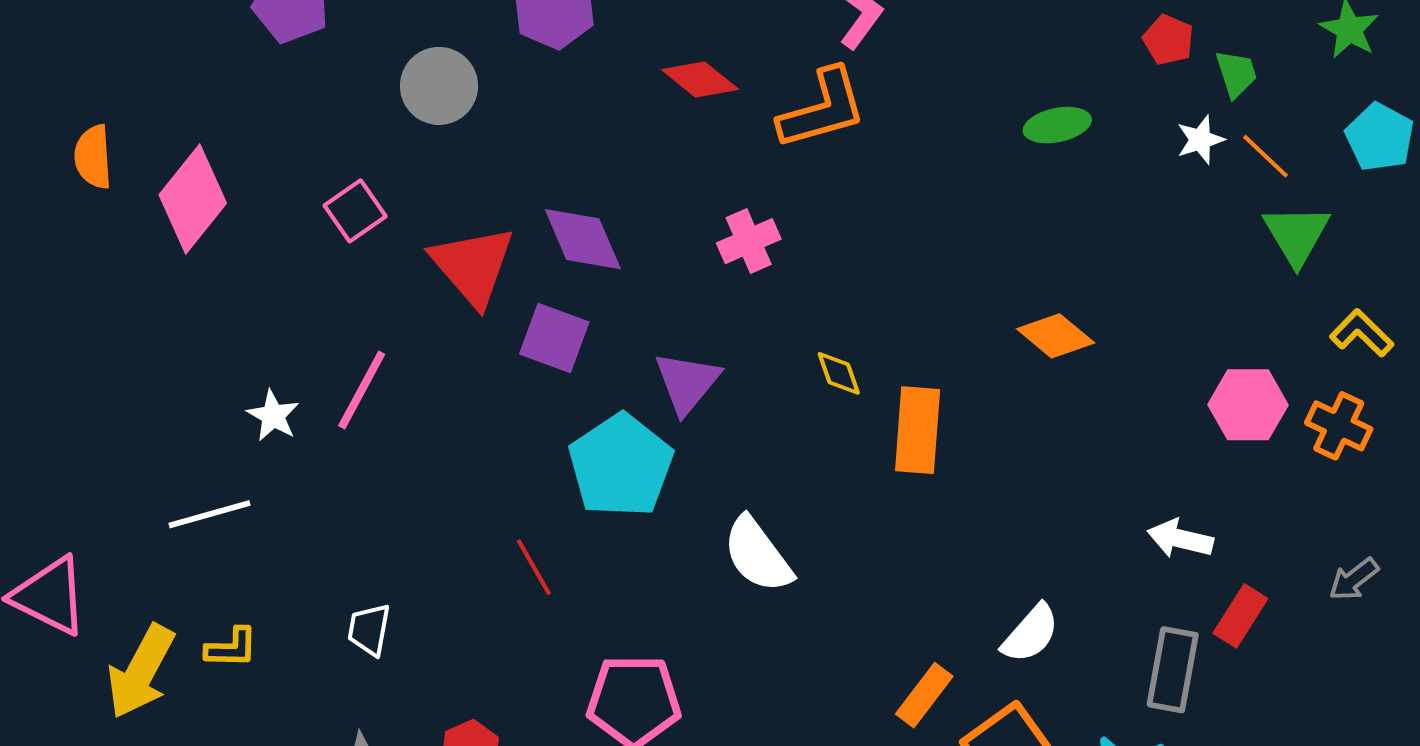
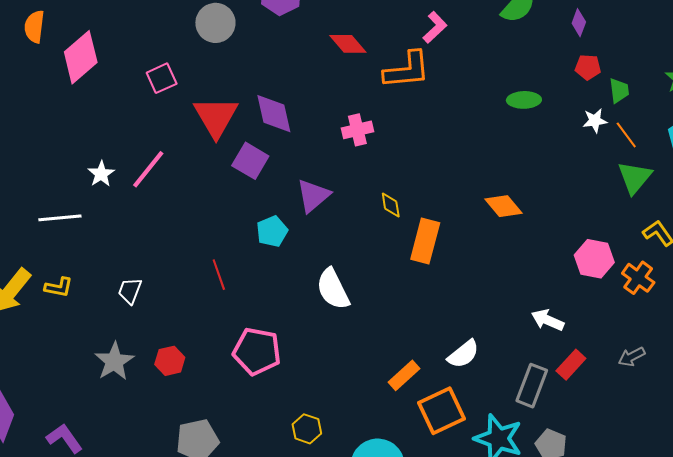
red pentagon: (1168, 40) -> (588, 67), turned -30
cyan pentagon: (621, 466) -> (272, 231), size x0.6

